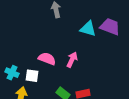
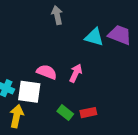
white square: (32, 76) -> (29, 92), size x1.5

